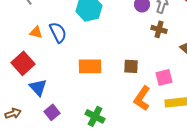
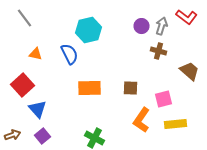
blue semicircle: (58, 32) -> (70, 54), moved
purple square: (52, 112) -> (42, 136), moved

